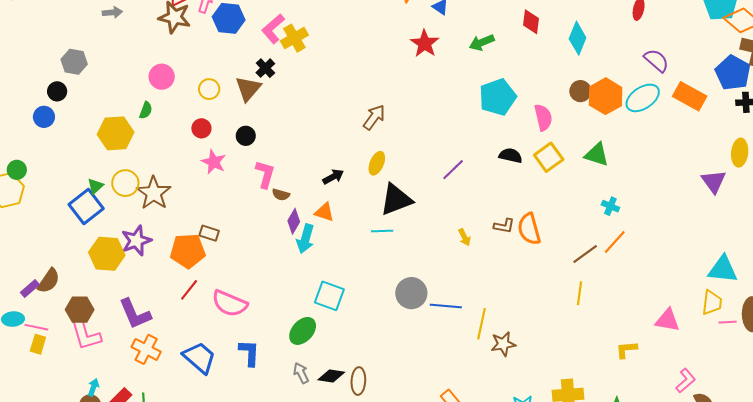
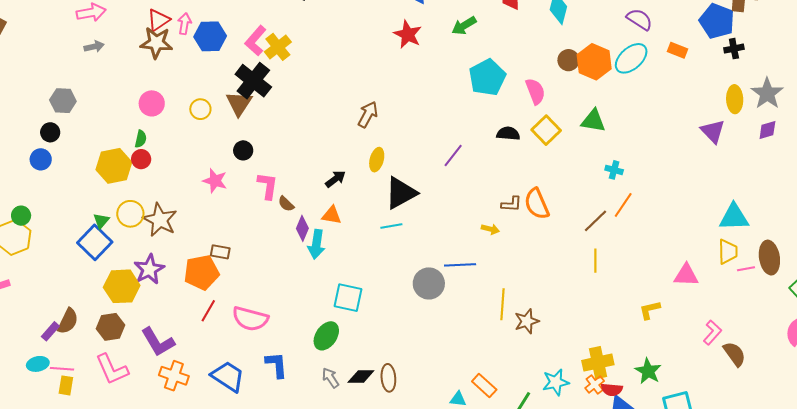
black cross: (265, 68) -> (253, 81), size x1.8
orange rectangle: (690, 96) -> (677, 50), size x0.6
red circle: (201, 128) -> (141, 159), moved
brown semicircle: (281, 195) -> (286, 204), turned 36
yellow arrow: (464, 237) -> (490, 229), moved, turned -42
blue line: (446, 306) -> (460, 265), moved
brown hexagon: (80, 310) -> (111, 327), moved

